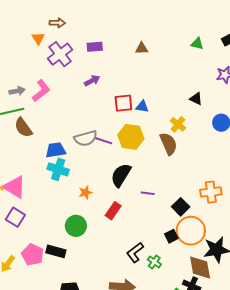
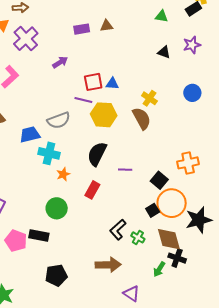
purple rectangle: (95, 47) -> (82, 29), moved
black triangle: (196, 99) -> (164, 52), moved
purple line: (104, 141) -> (83, 100), moved
cyan cross: (58, 169) -> (49, 153), moved
brown diamond: (200, 267) -> (169, 239), moved

